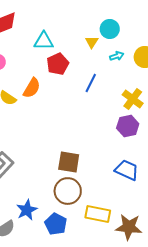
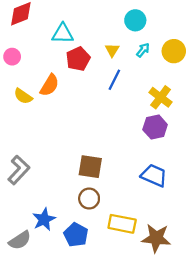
yellow triangle: (92, 42) -> (112, 50), moved
cyan arrow: (117, 56) -> (143, 50), turned -32
brown circle: (68, 191) -> (89, 199), size x0.7

